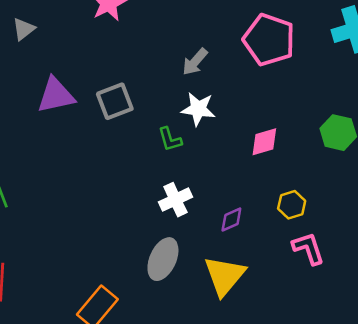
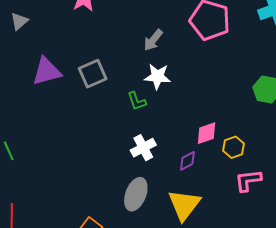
pink diamond: (264, 142) -> (207, 133), moved
pink L-shape: (308, 248) -> (248, 180), turned -76

